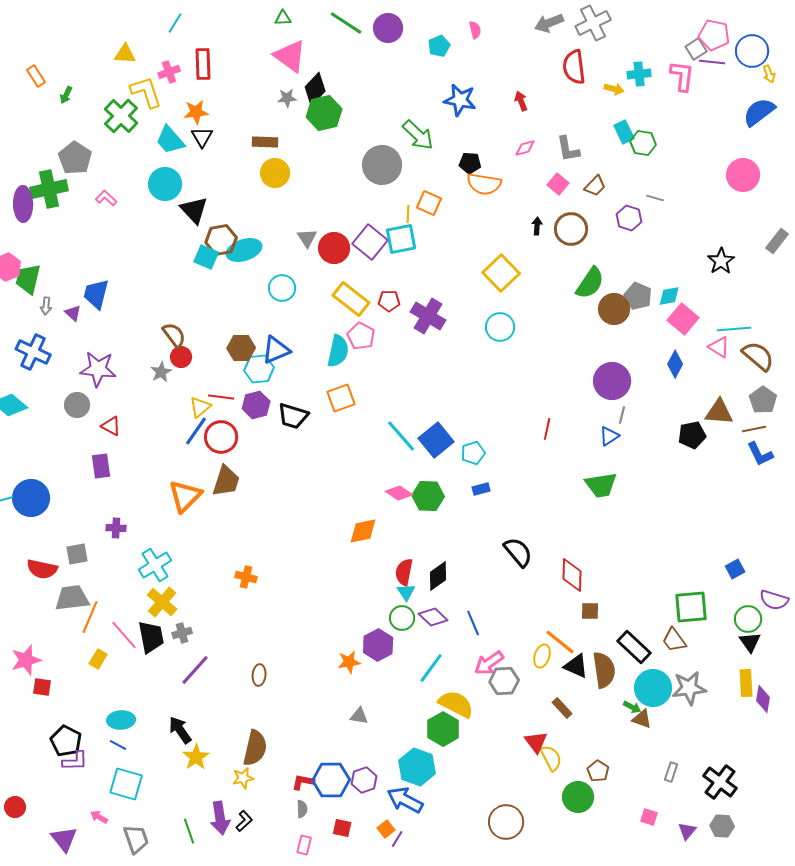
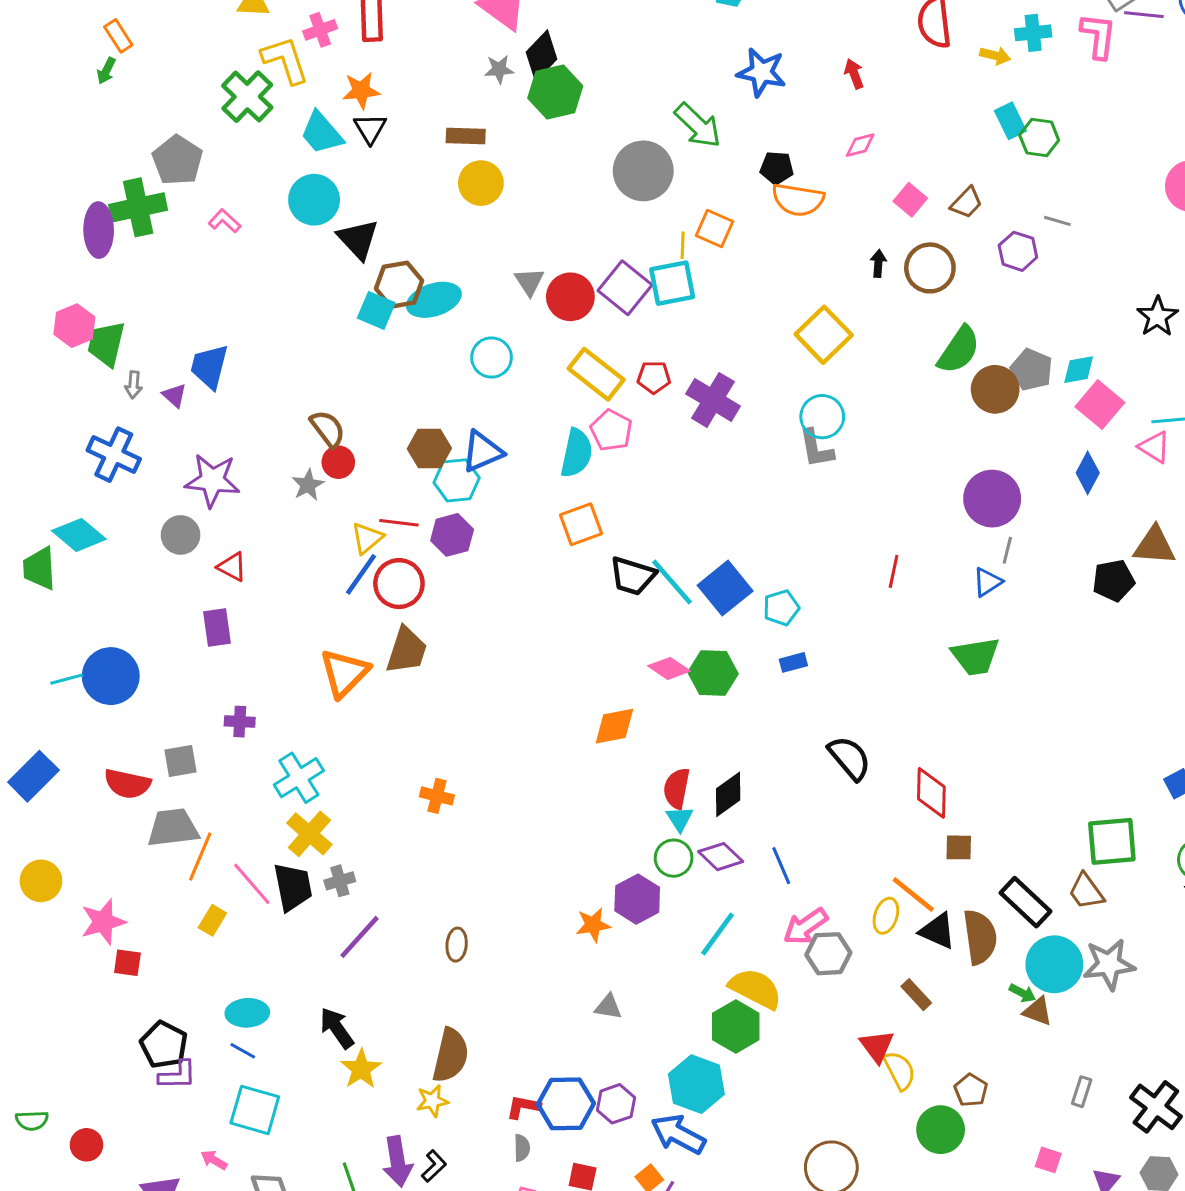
green arrow: (66, 95) -> (106, 71), moved
gray L-shape: (568, 149) -> (816, 449), moved
black trapezoid: (293, 416) -> (633, 576), moved

